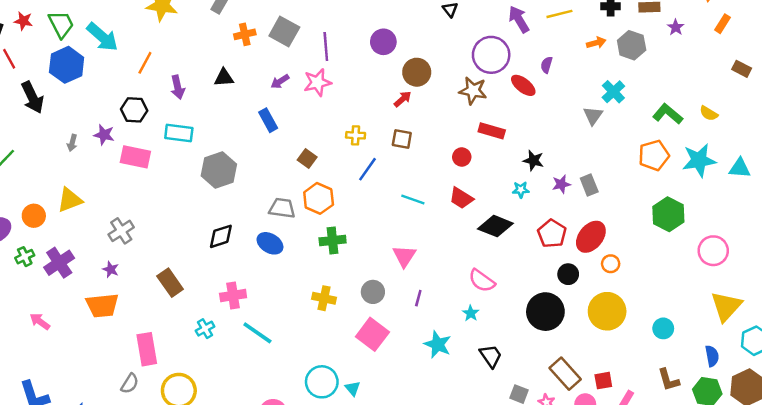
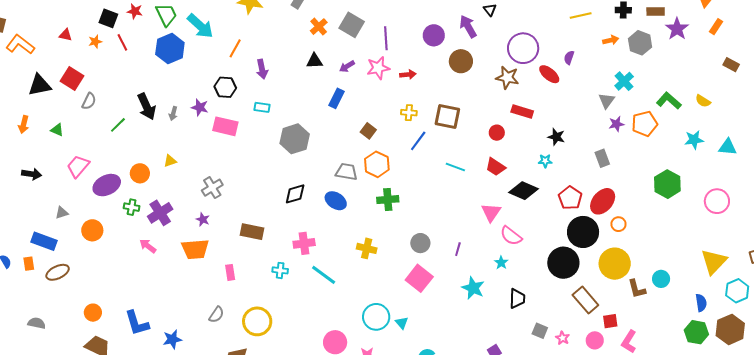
purple arrow: (519, 19) -> (468, 27), moved
purple star: (676, 27) -> (677, 29), size x1.6
orange cross: (245, 34) -> (319, 27), turned -30
black triangle: (224, 78) -> (314, 61), moved
black arrow: (32, 97) -> (147, 107), moved
red arrow: (403, 99) -> (408, 75), moved, turned 35
blue rectangle: (268, 120) -> (337, 98), turned 54
cyan rectangle: (179, 133) -> (262, 107), size x0.7
brown square: (402, 139) -> (447, 117), size x1.5
orange pentagon: (654, 155) -> (645, 124), moved
cyan star: (699, 160) -> (694, 140), size x0.7
purple star: (561, 184) -> (616, 124), moved
yellow triangle: (70, 200) -> (170, 161), size x0.6
pink circle: (713, 251) -> (717, 201), moved
pink triangle: (404, 256) -> (491, 212), moved
green cross: (25, 257) -> (132, 207), turned 35
black circle: (568, 274) -> (583, 232), size x1.8
brown rectangle: (170, 283) -> (252, 232), turned -45
yellow cross: (324, 298) -> (367, 248), moved
pink arrow: (40, 321) -> (148, 246), moved
cyan cross: (205, 329) -> (280, 270), turned 35
pink rectangle: (147, 349) -> (230, 272), moved, size x0.6
black trapezoid: (491, 356) -> (517, 298), turned 35
brown rectangle: (565, 374) -> (585, 300), moved
brown L-shape: (669, 380) -> (637, 289), moved

